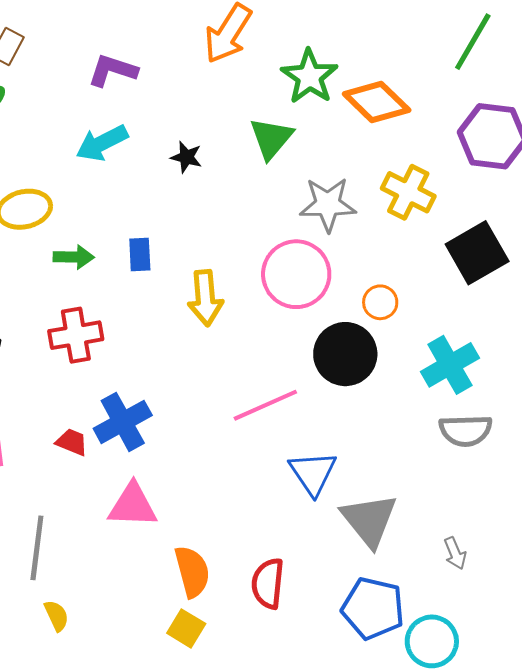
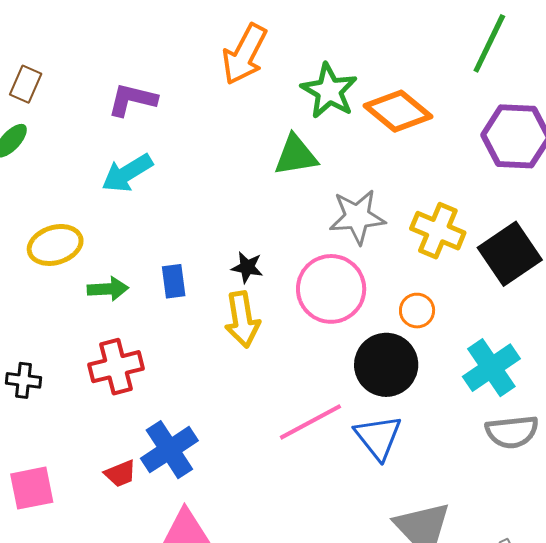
green triangle: (271, 138) -> (296, 155), turned 45
black star: (186, 157) -> (247, 267), moved
yellow cross: (408, 192) -> (438, 231), moved
red trapezoid: (72, 442) -> (120, 474), turned 140
blue triangle: (313, 473) -> (378, 437), moved

